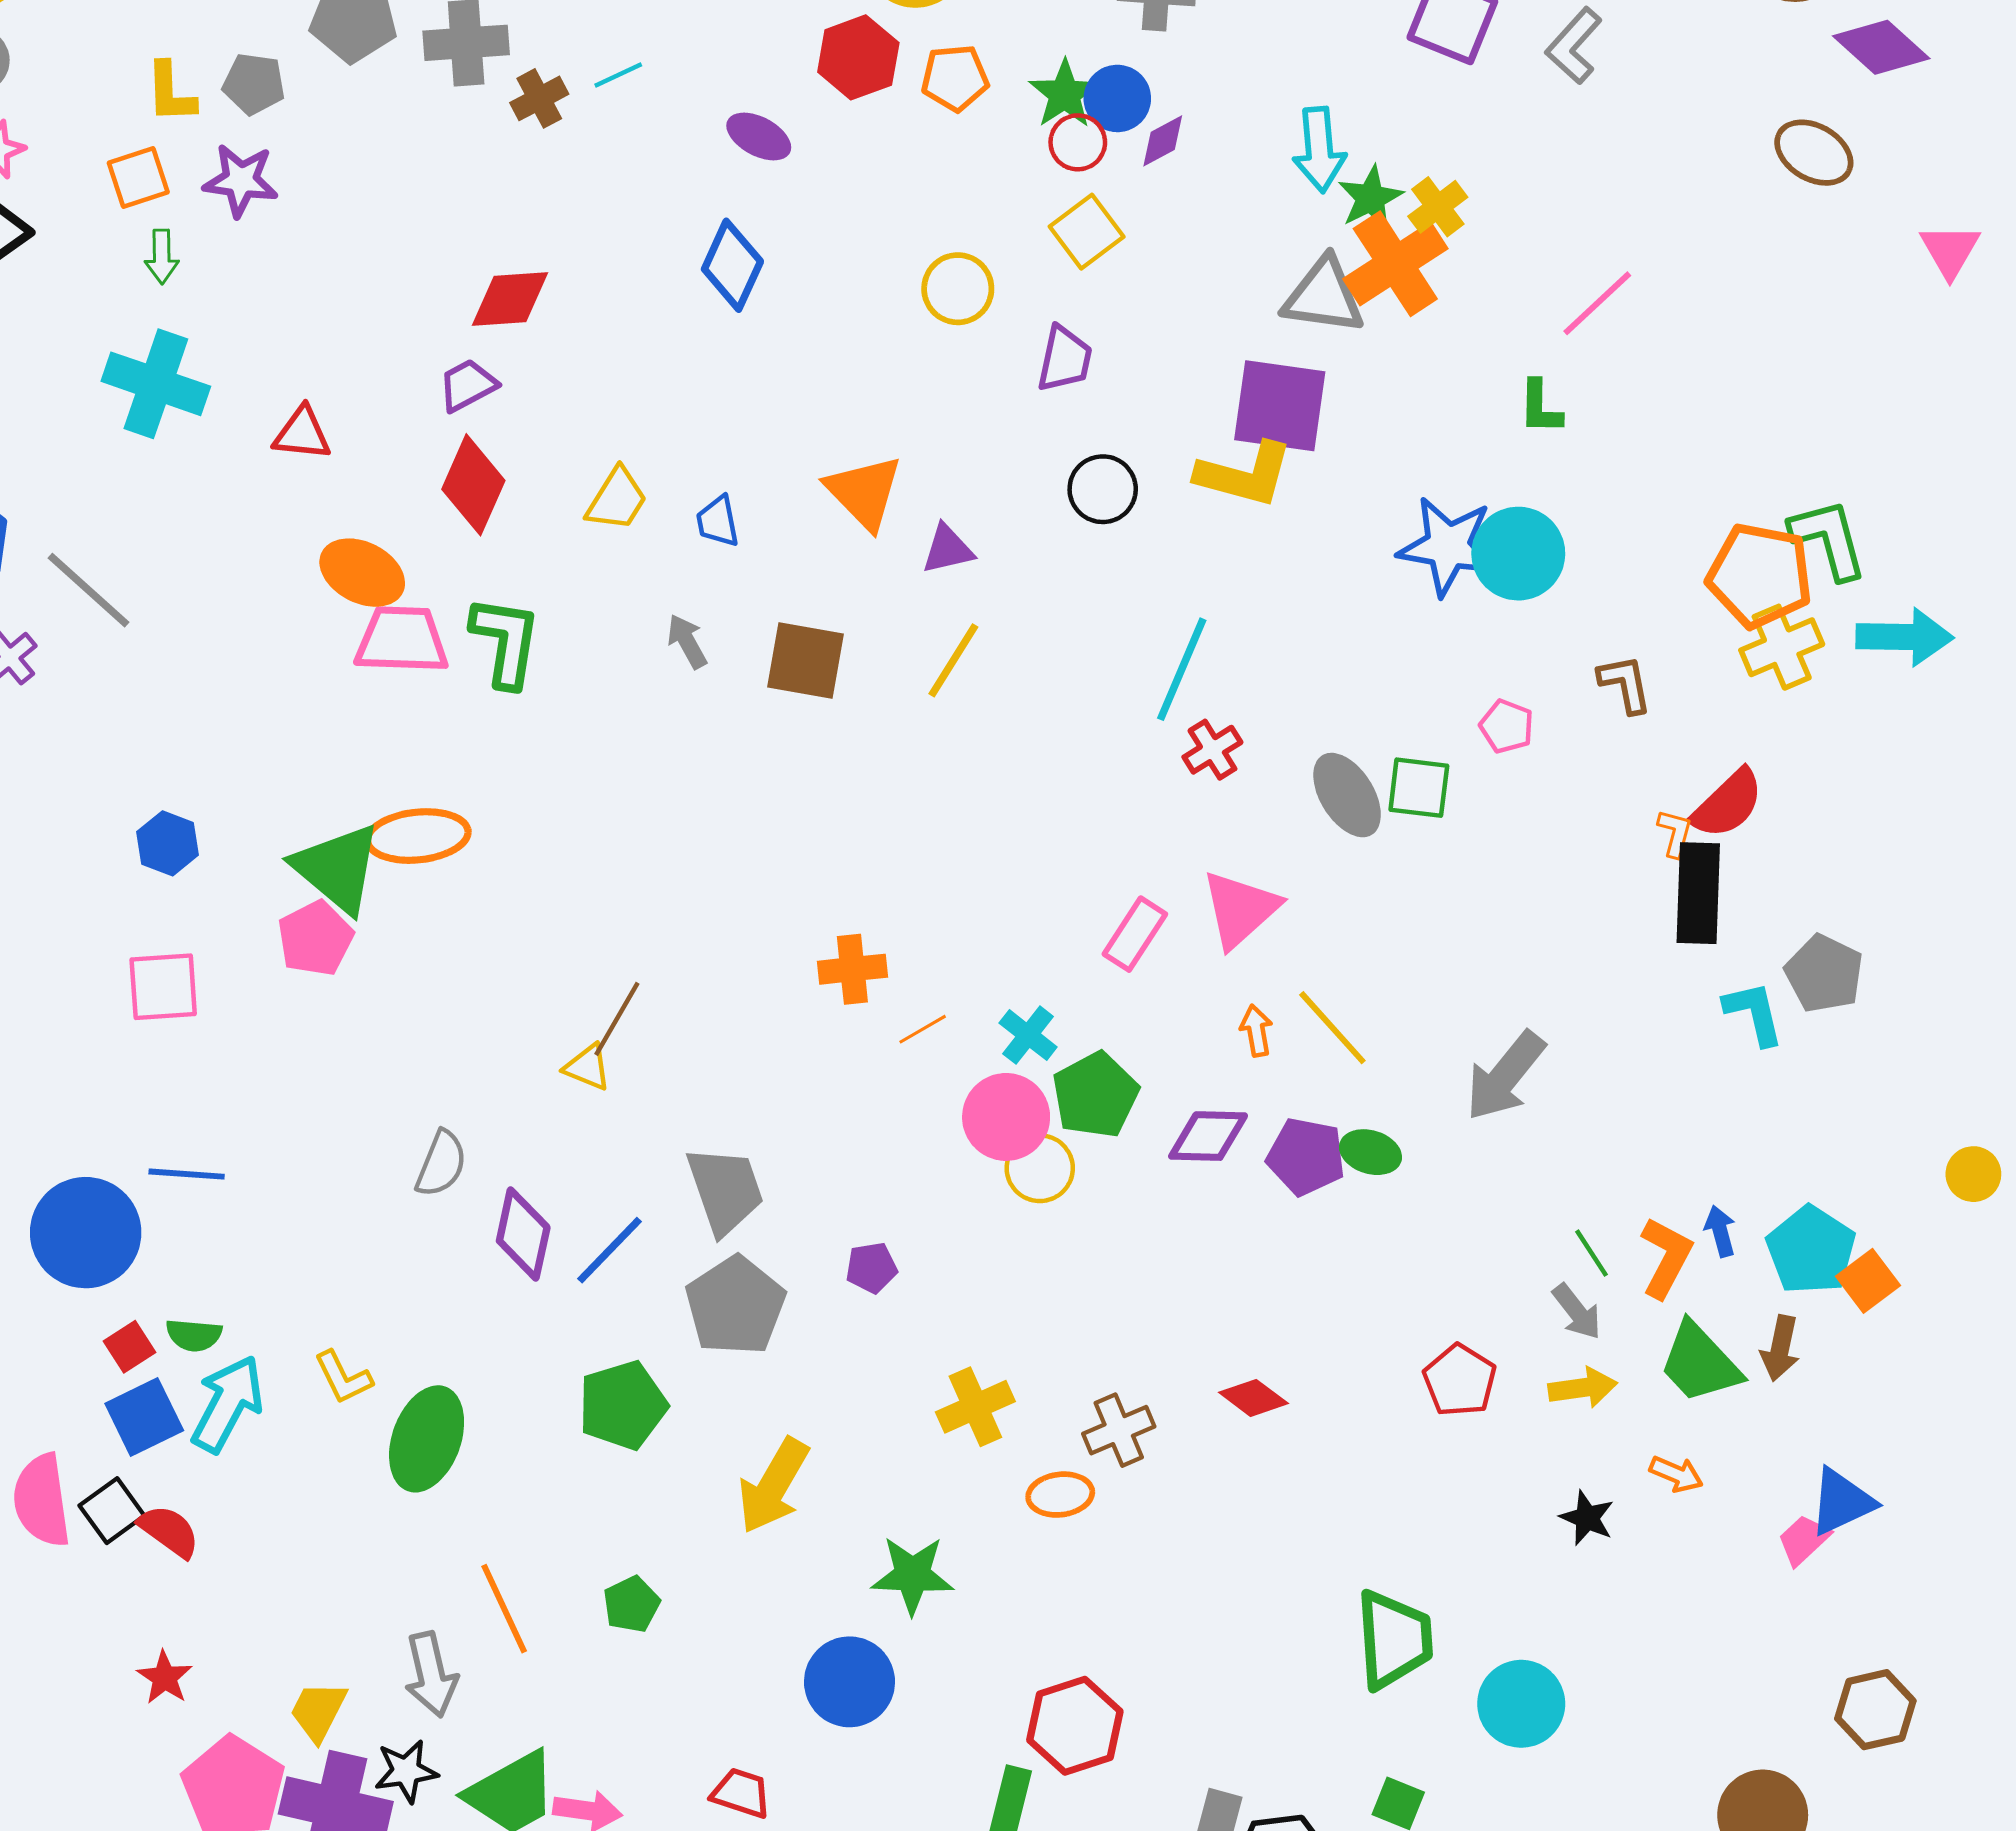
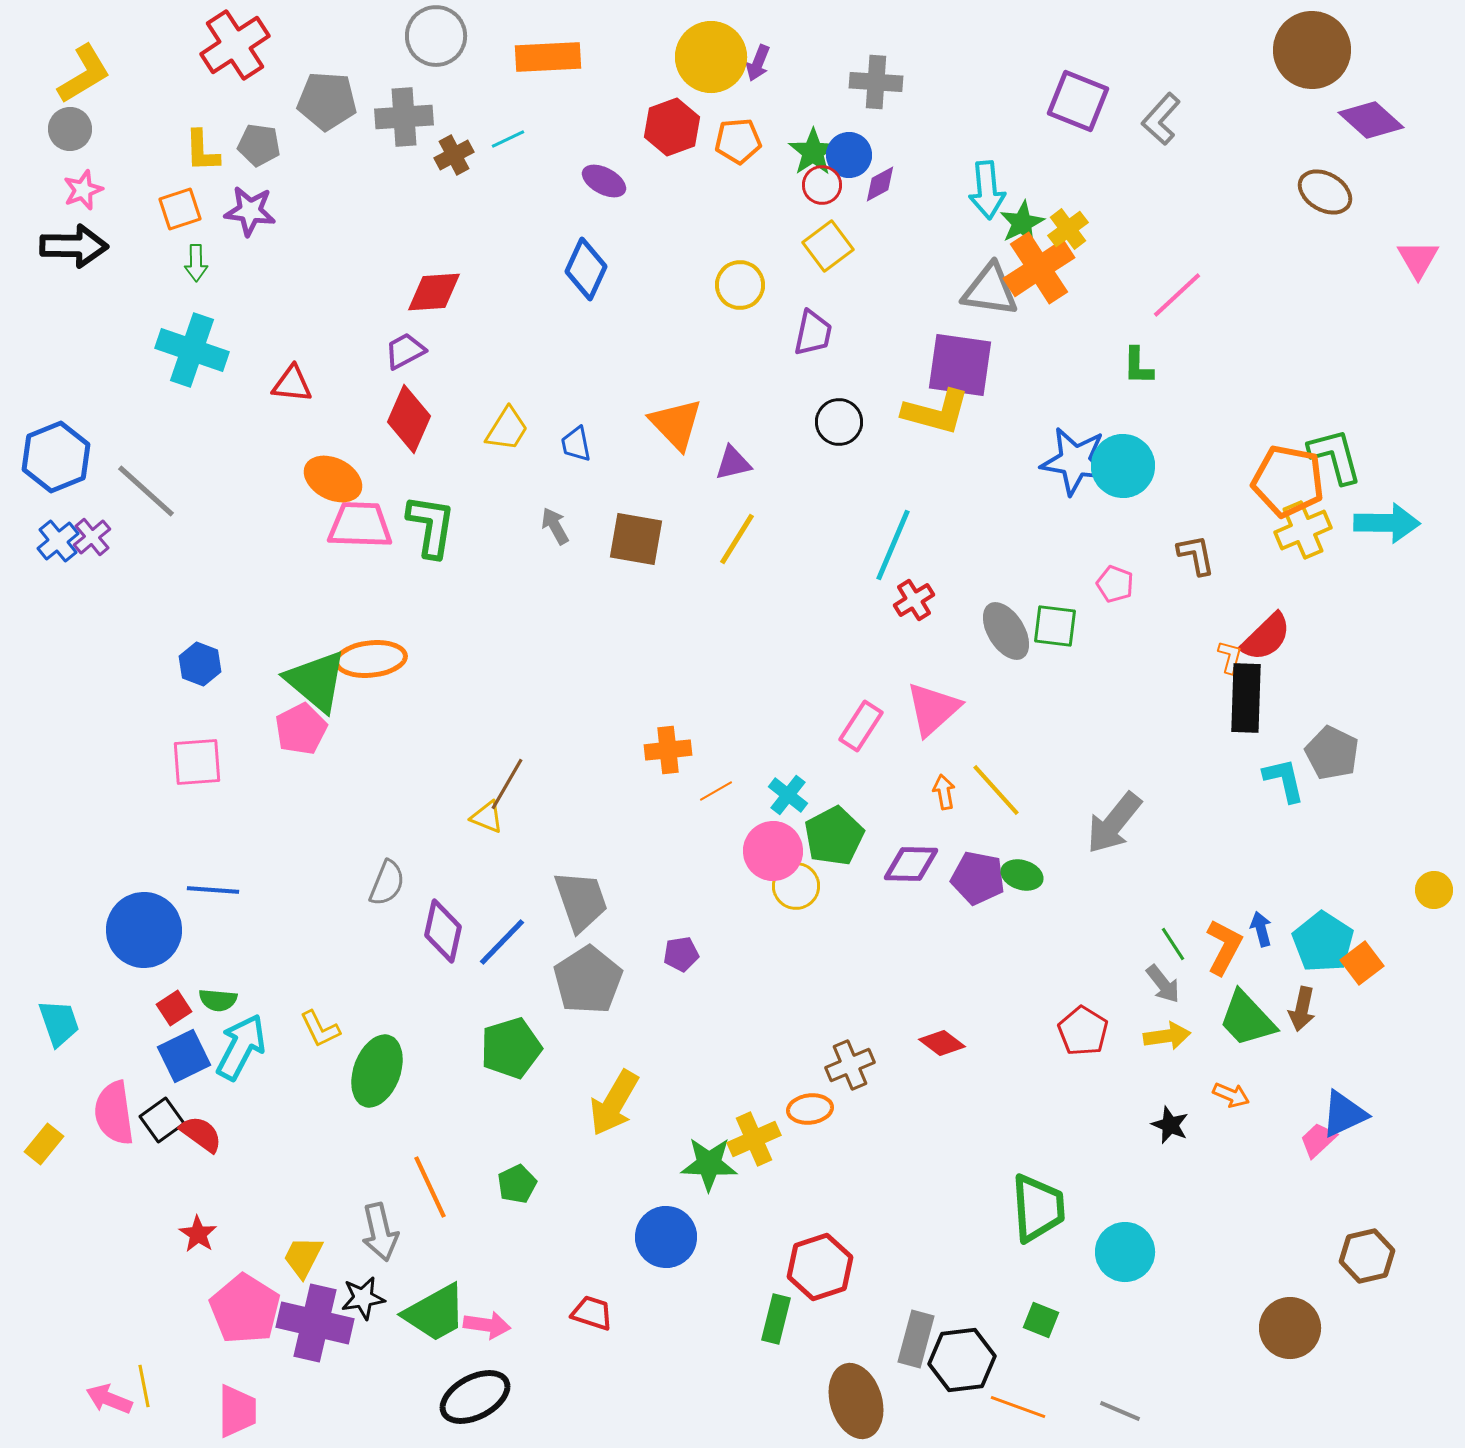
yellow cross: (975, 1407) -> (754, 1139), moved

